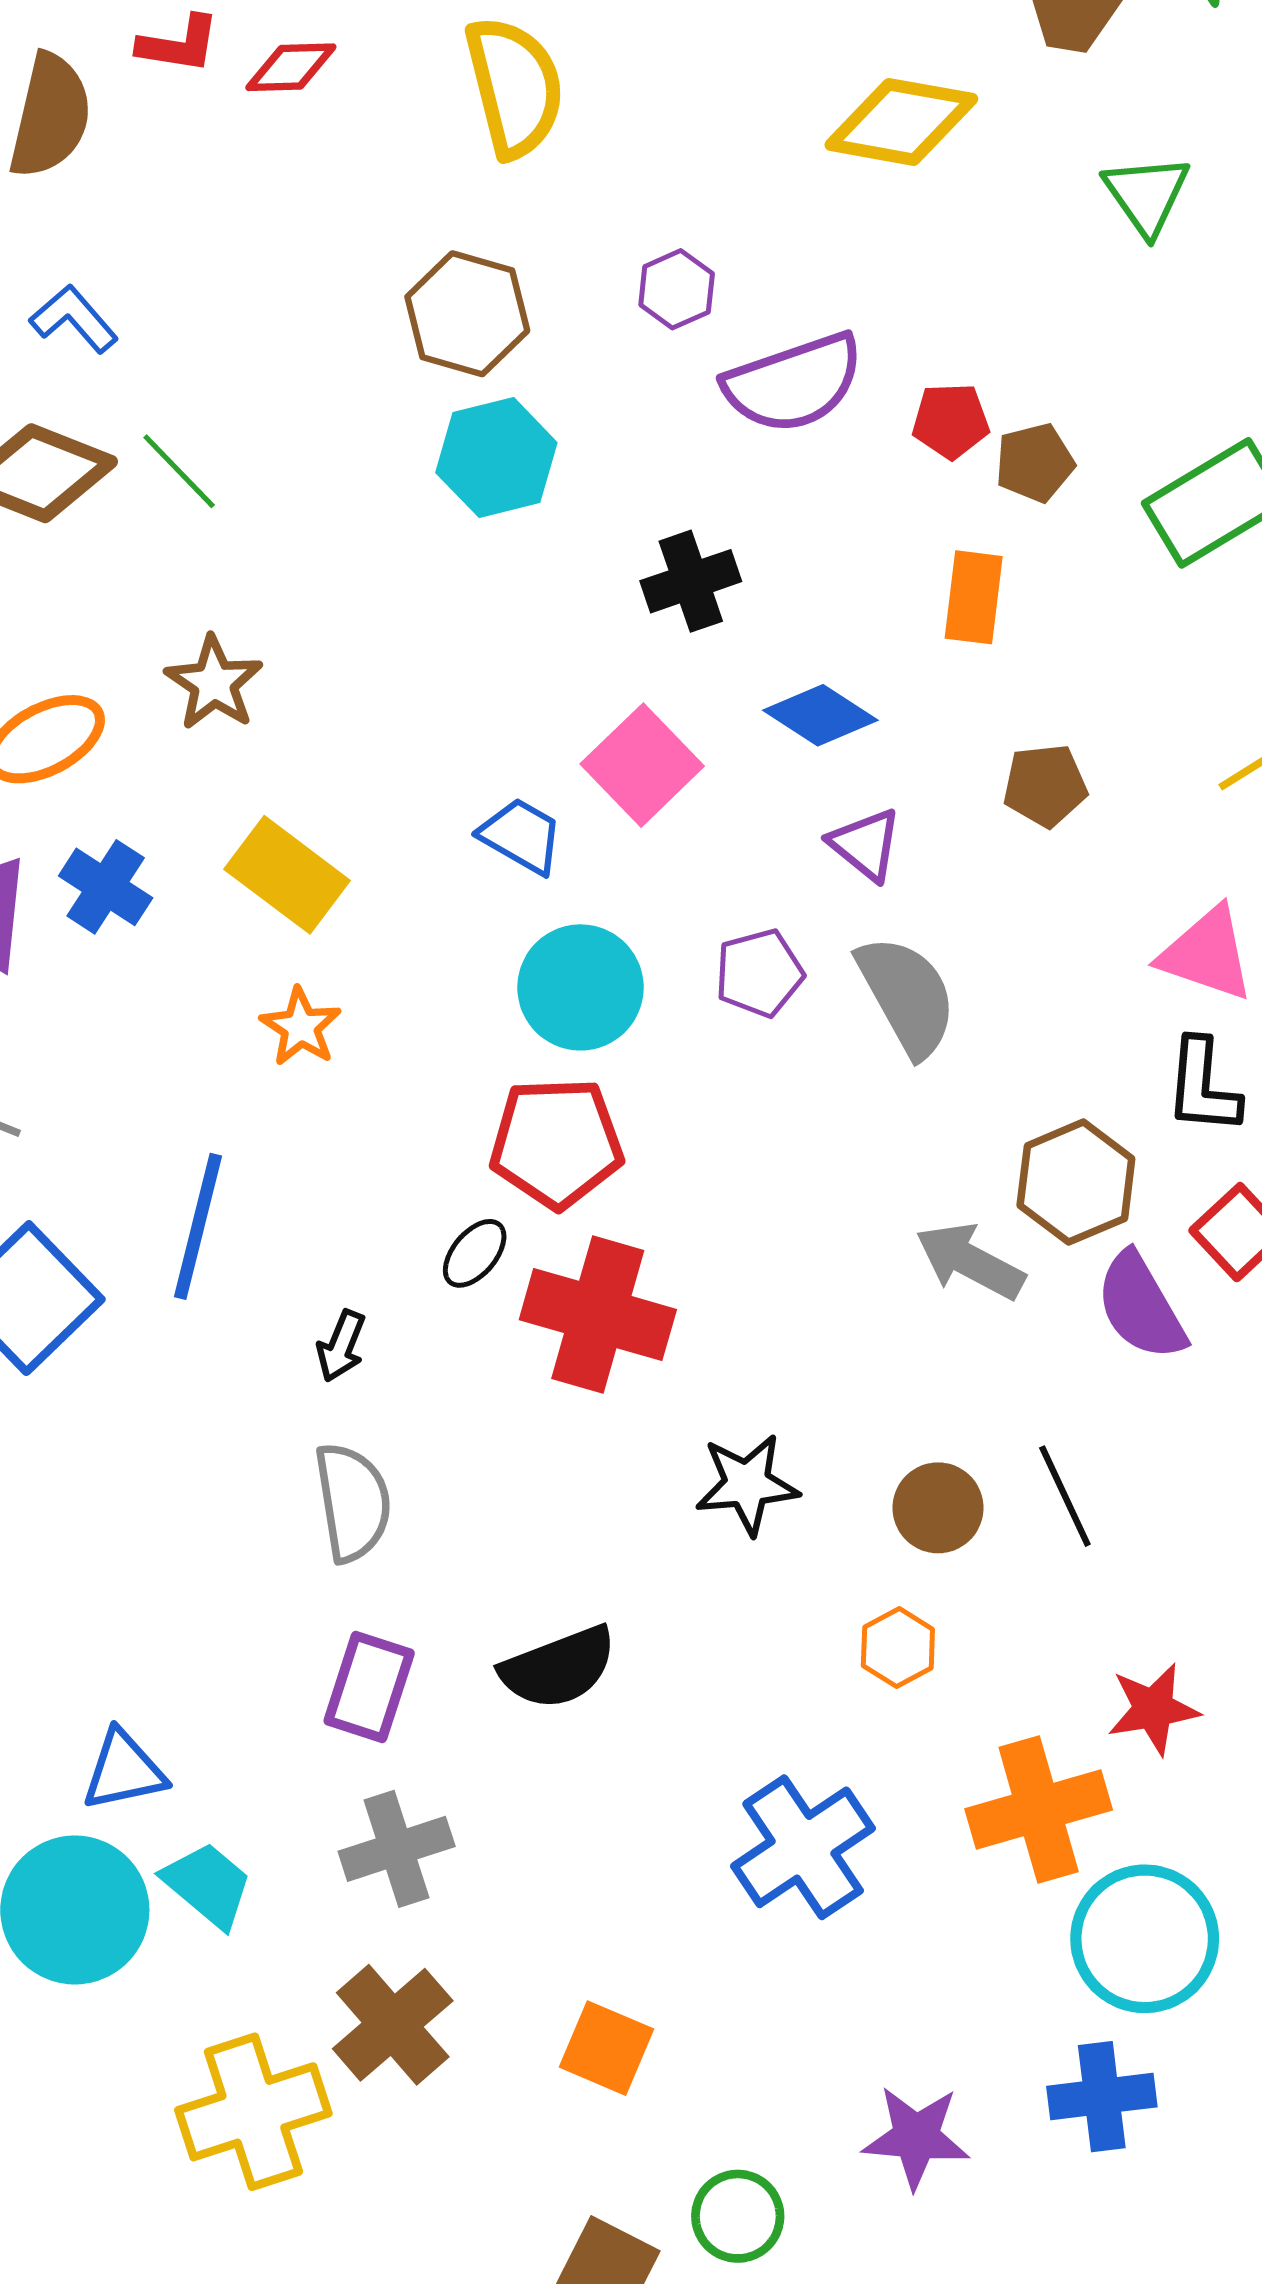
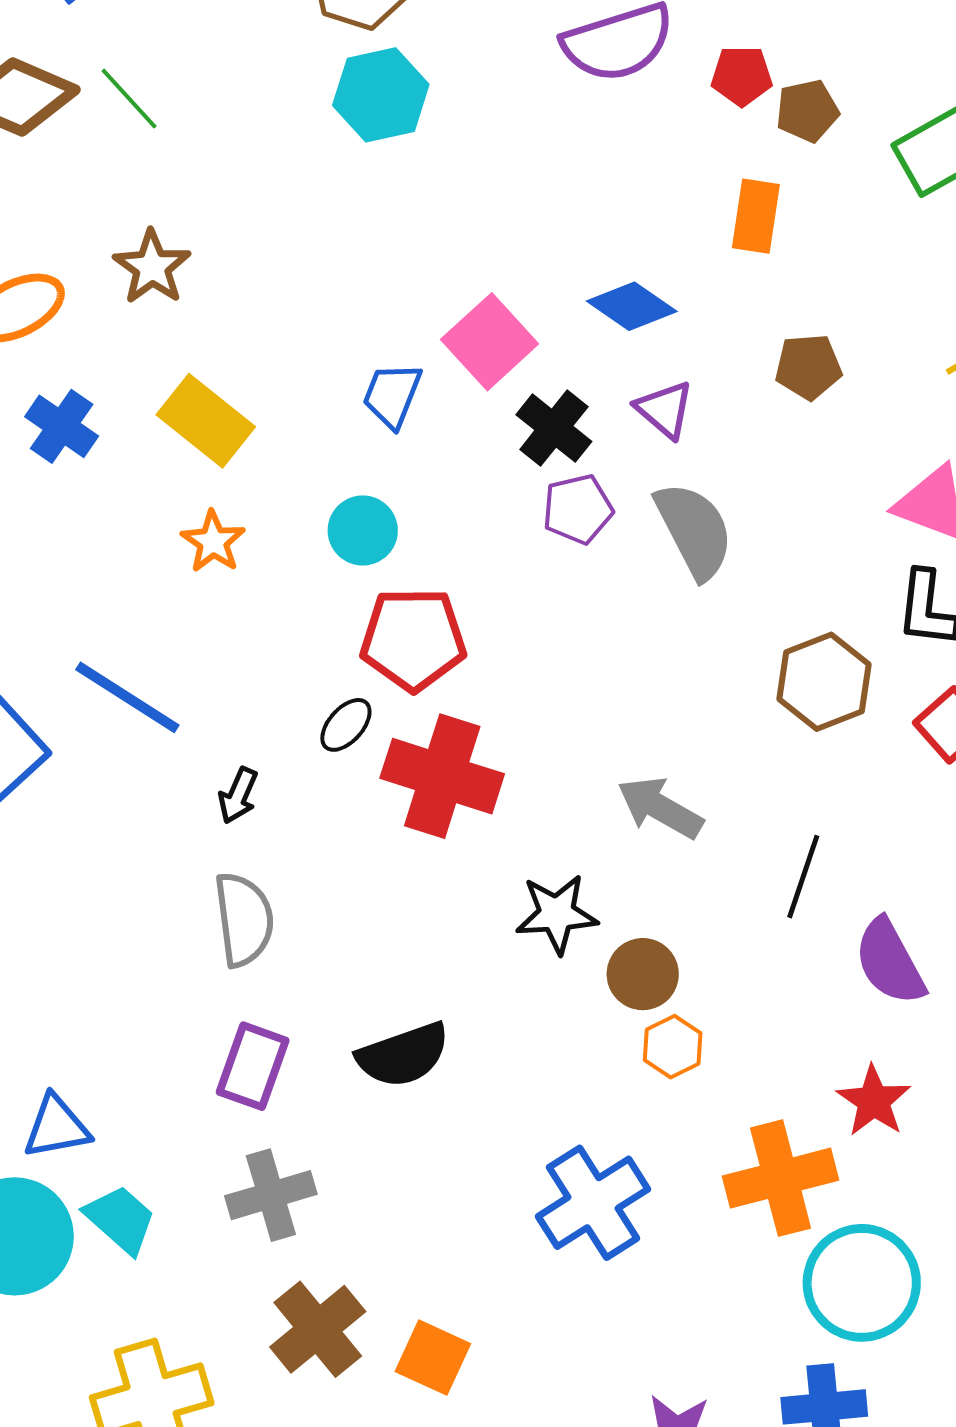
black cross: (691, 581) -> (554, 428), moved, turned -34
blue trapezoid: (521, 836) -> (392, 395), turned -100
cyan circle: (581, 987) -> (363, 530), moved, size x0.7
blue line: (198, 1226) -> (127, 697), turned -73
gray arrow: (970, 1261) -> (660, 808), moved
purple semicircle: (1141, 1306) -> (890, 962), moved
black line: (1065, 1496) -> (803, 877), moved, turned 42
brown circle: (938, 1508) -> (643, 974), moved
red star: (1153, 1709) -> (874, 1101), turned -30
brown cross: (393, 2025) -> (318, 1329), moved

